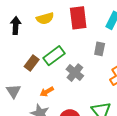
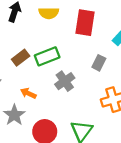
orange arrow: (47, 92) -> (28, 93), turned 40

